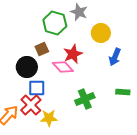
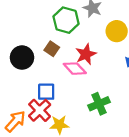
brown square: (42, 49) -> (52, 49), turned -32
black circle: (27, 67) -> (22, 58), moved

